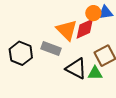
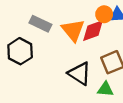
gray rectangle: (51, 48) -> (40, 24), moved
green triangle: (95, 73) -> (105, 89), moved

